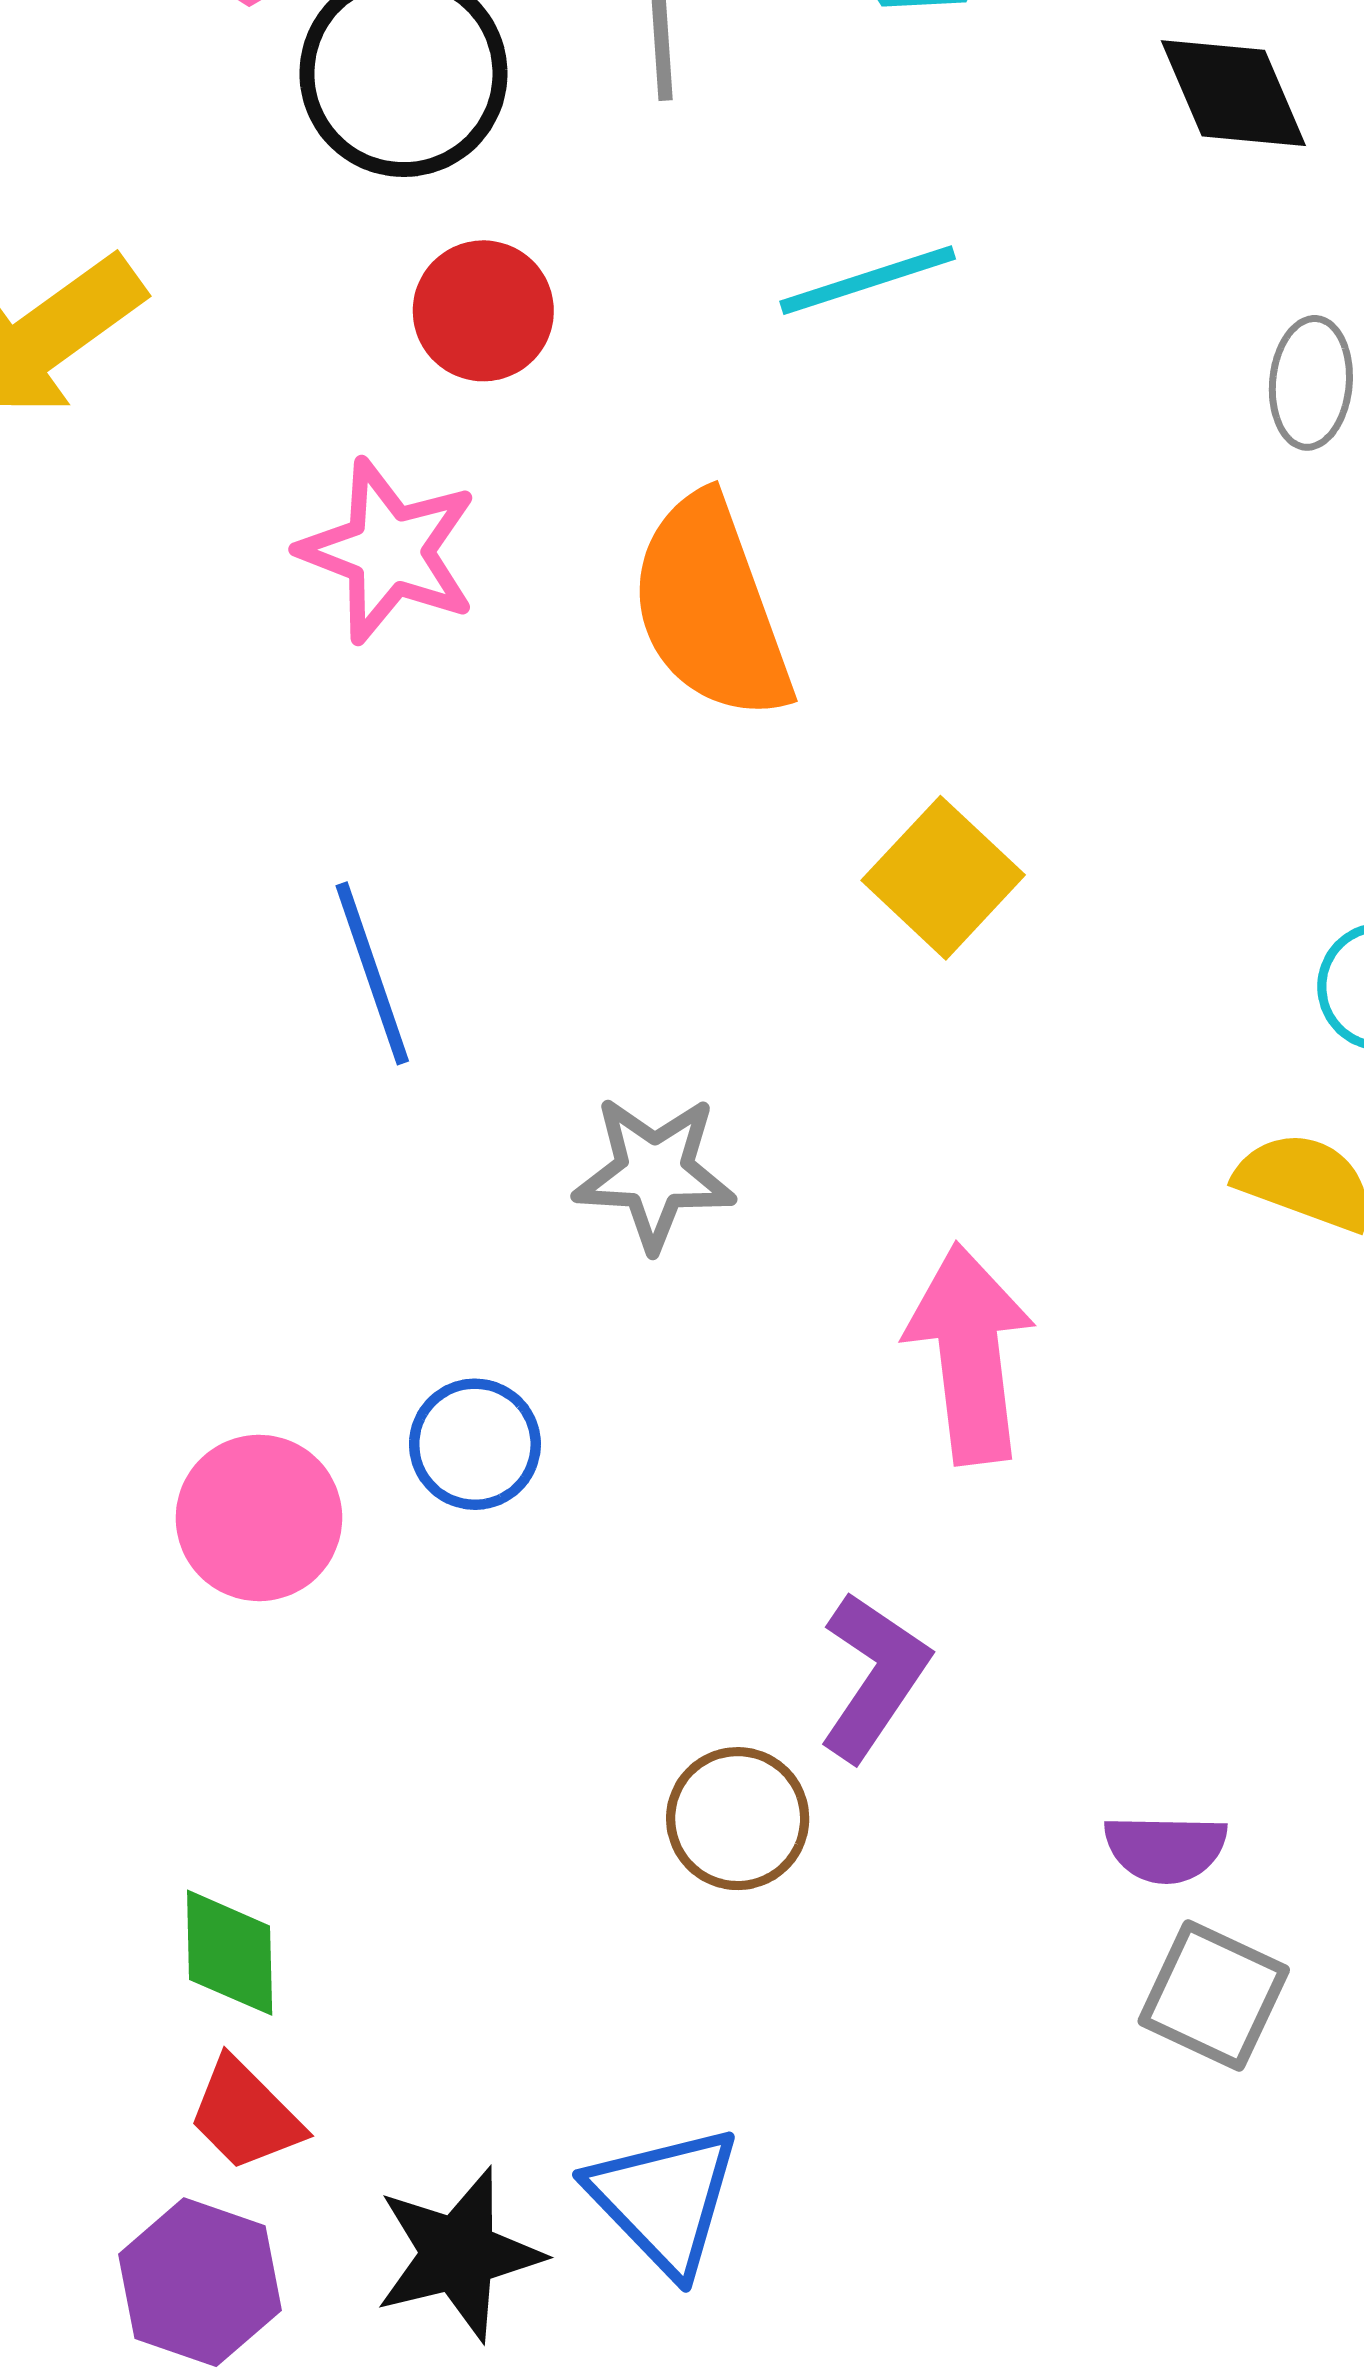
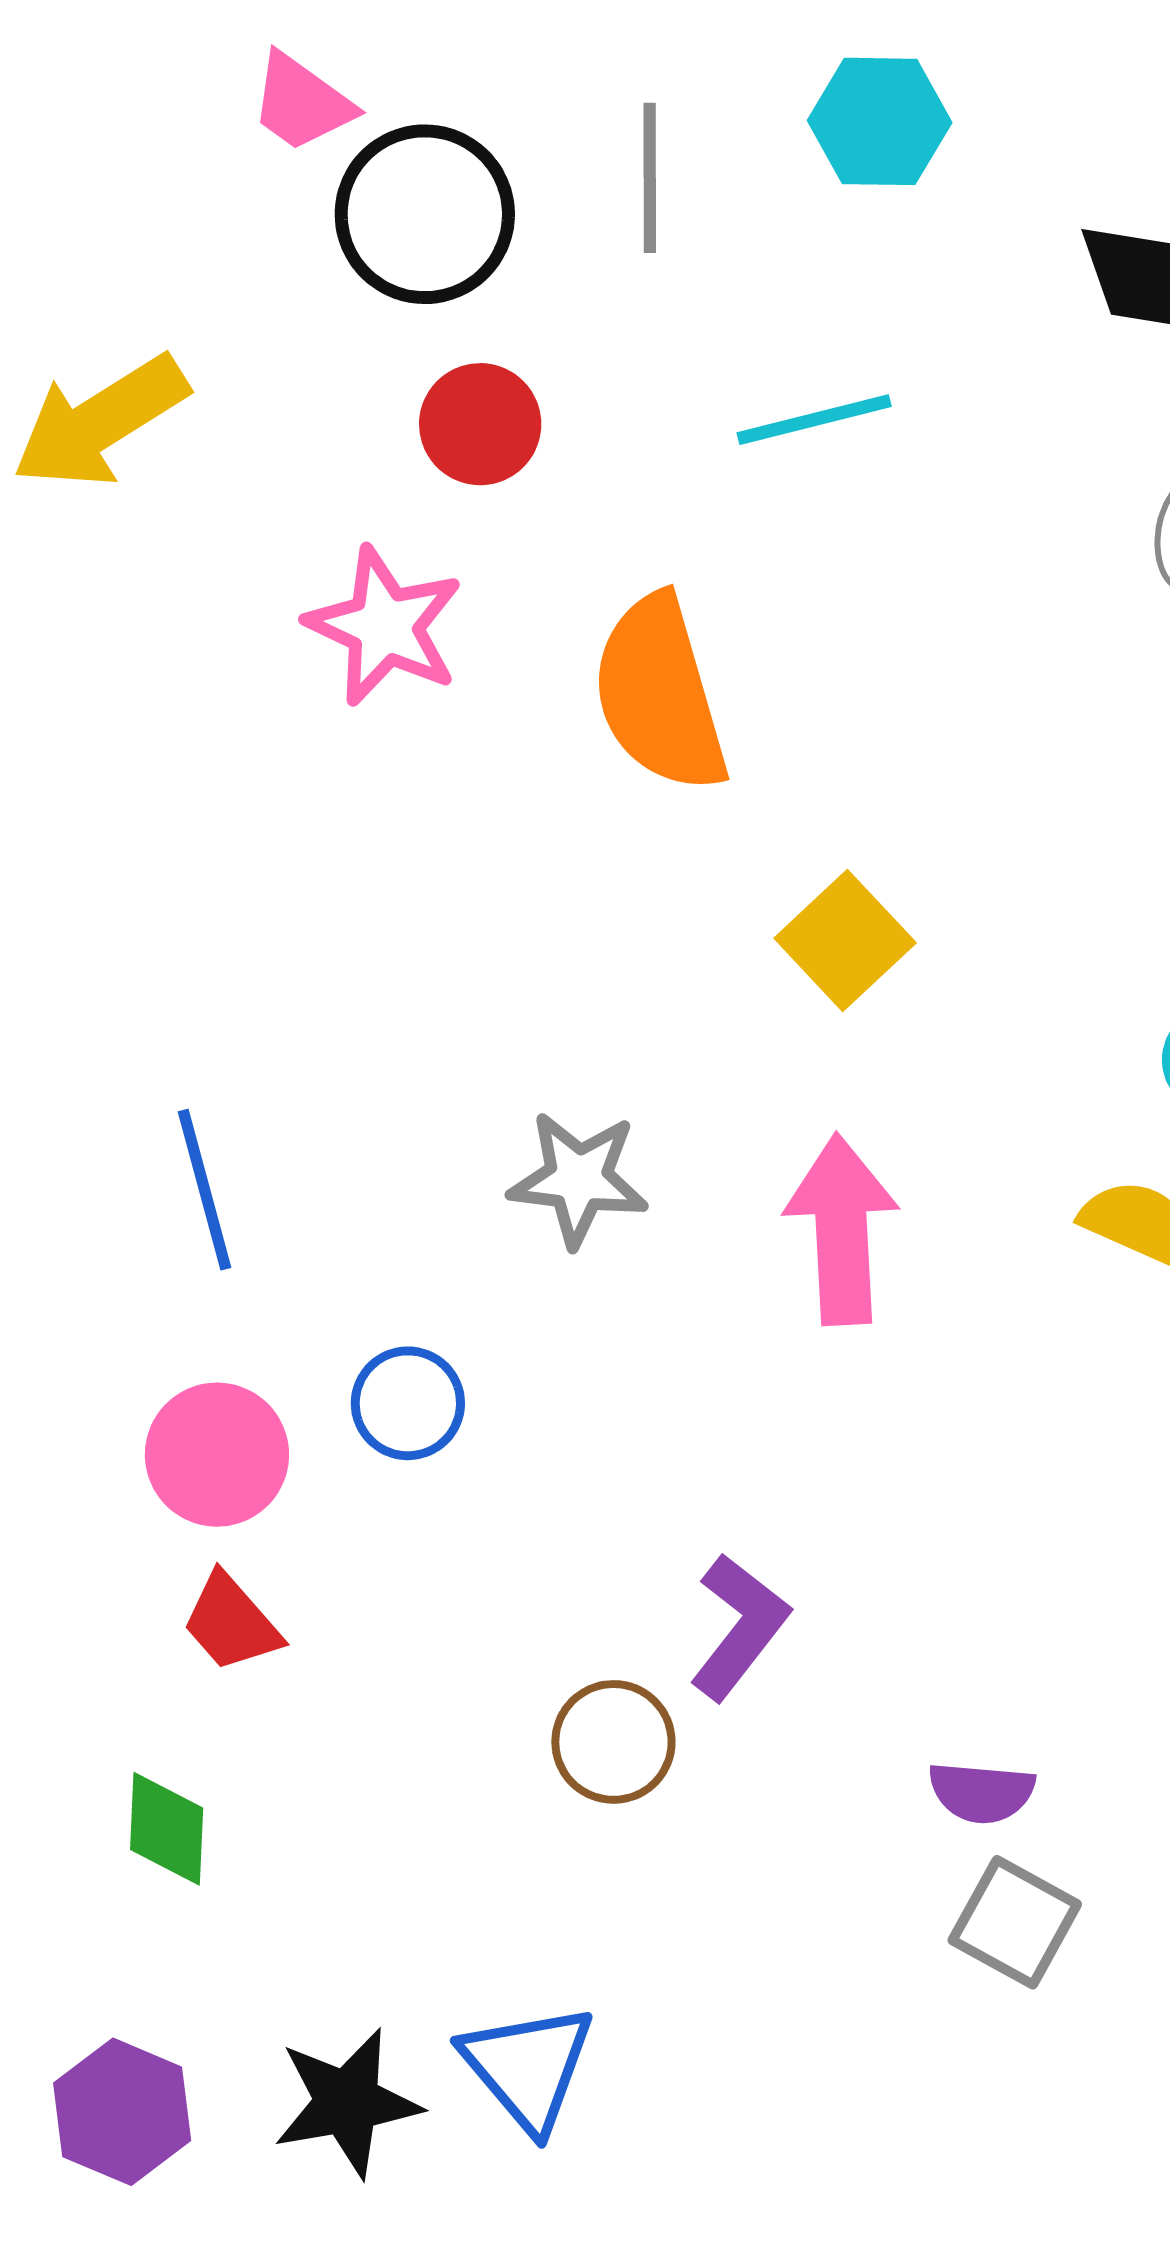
blue line: (372, 973) -> (204, 1190), moved
pink arrow: (970, 1354) -> (842, 1230), moved
red trapezoid: (245, 2115) -> (231, 1623), moved

